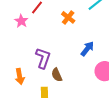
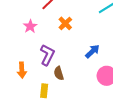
orange cross: (68, 17) -> (65, 23), moved
pink star: (21, 21) -> (30, 26), moved

